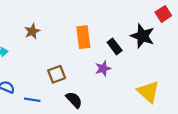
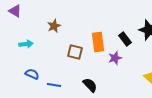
orange rectangle: (83, 37) -> (98, 42), moved
brown square: (57, 74) -> (75, 52), moved, turned 35

